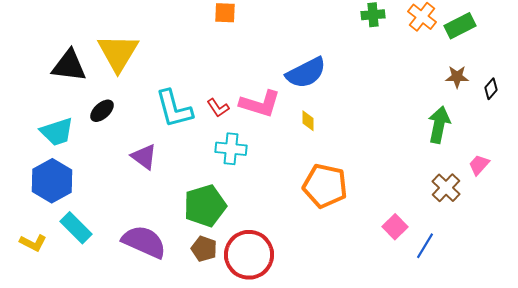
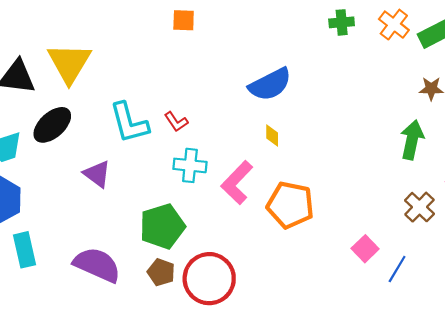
pink L-shape: (260, 104) -> (237, 183), moved, turned 117
black ellipse: (102, 111) -> (52, 125), size x1.5
cyan rectangle: (76, 228) -> (25, 250), turned 32

